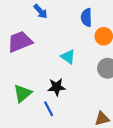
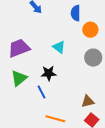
purple trapezoid: (20, 42) -> (19, 48), moved

